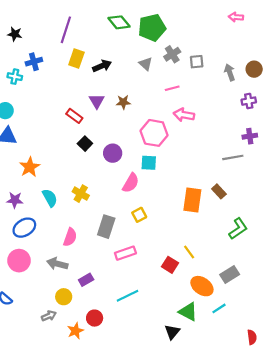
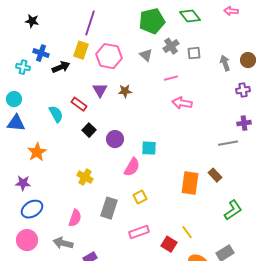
green diamond: (119, 22) -> (190, 16), moved
purple line: (66, 30) -> (90, 23), moved
black star: (15, 34) -> (32, 21), moved
blue cross: (34, 62) -> (41, 53), turned 35
black arrow: (102, 66) -> (61, 67), moved
pink hexagon: (154, 133) -> (109, 56), moved
cyan semicircle: (50, 198) -> (56, 114), moved
pink rectangle: (125, 253) -> (139, 232), moved

